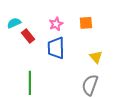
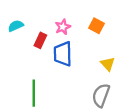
orange square: (86, 23) -> (96, 26), turned 32
red rectangle: (28, 36) -> (40, 40), moved, turned 64

